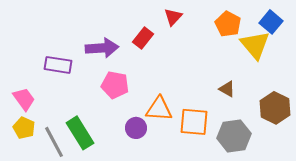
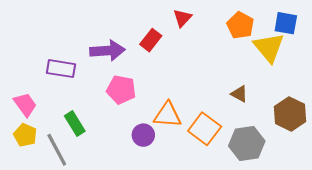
blue square: (271, 22) -> (286, 23), turned -30
orange square: (194, 122) -> (205, 129), turned 32
green rectangle: (80, 133) -> (75, 123), moved, size x0.7

